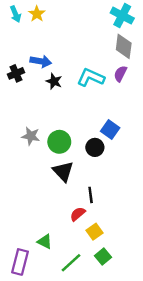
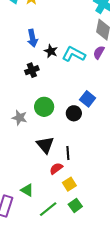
blue arrow: (41, 61) -> (32, 38), turned 66
black cross: (16, 73) -> (32, 70), moved
black star: (54, 81) -> (51, 51), moved
gray star: (31, 136) -> (20, 118), moved
black triangle: (63, 171) -> (45, 145), moved

